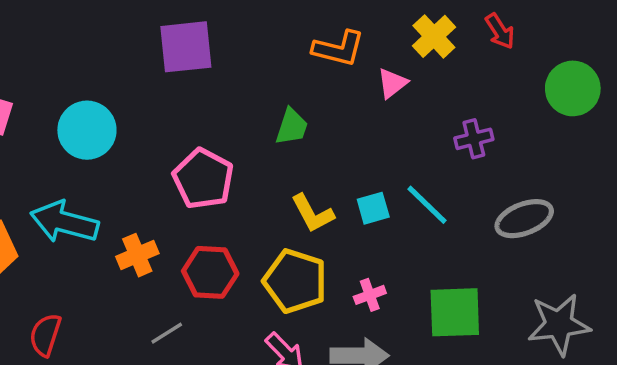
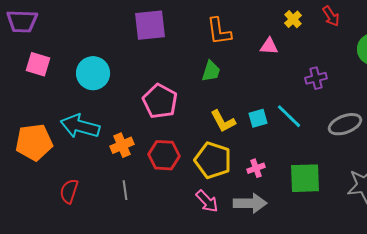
yellow cross: (434, 36) -> (293, 19), size x0.7
orange L-shape: (339, 49) -> (219, 31), moved, turned 68
pink triangle: (392, 83) -> (269, 46), turned 42
gray line: (167, 333) -> (125, 190), moved, turned -66

